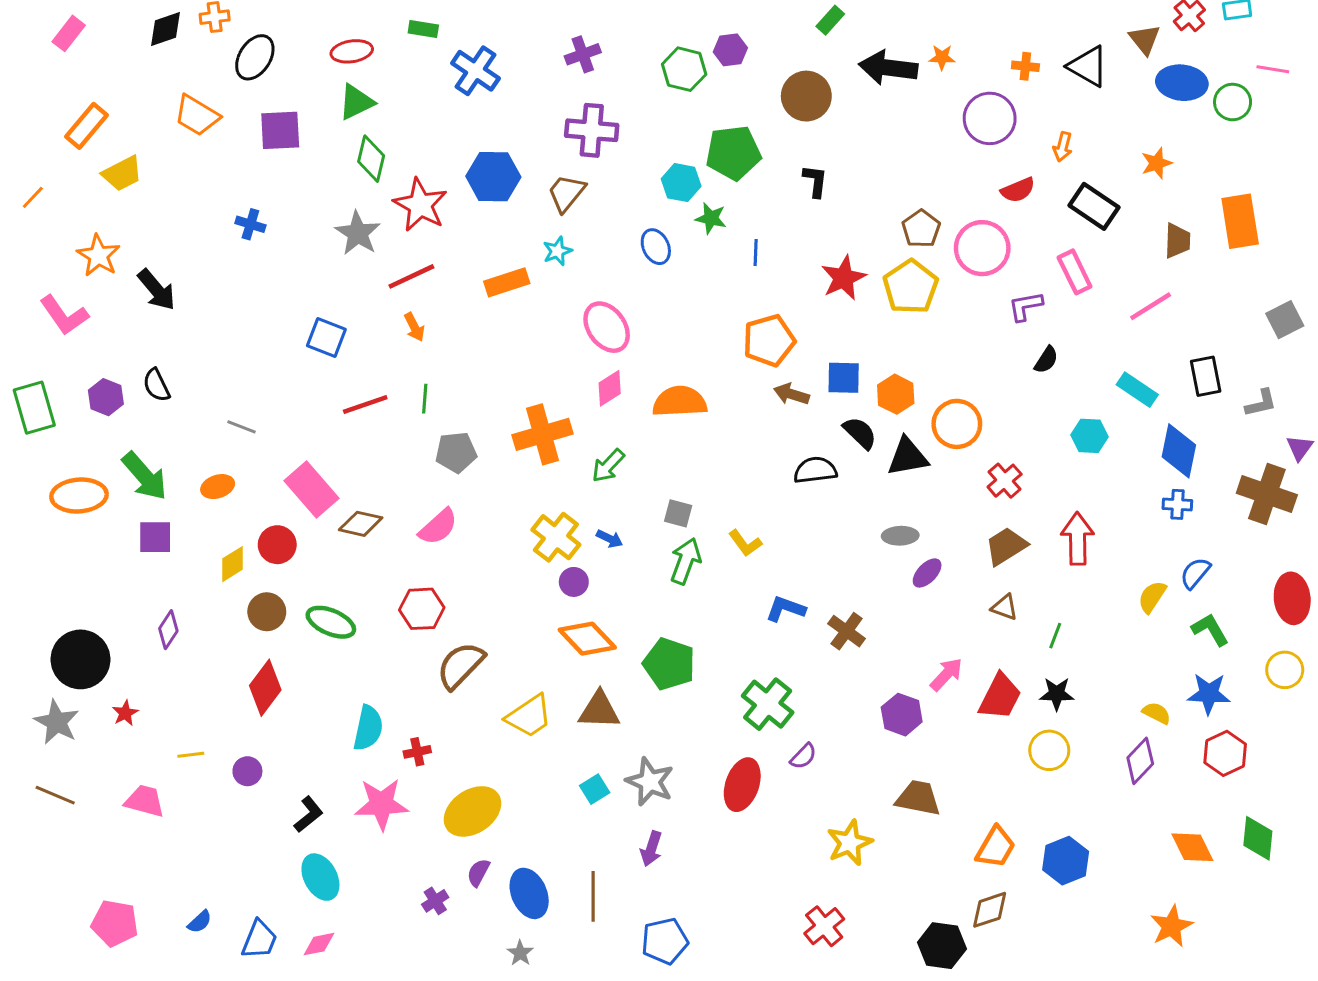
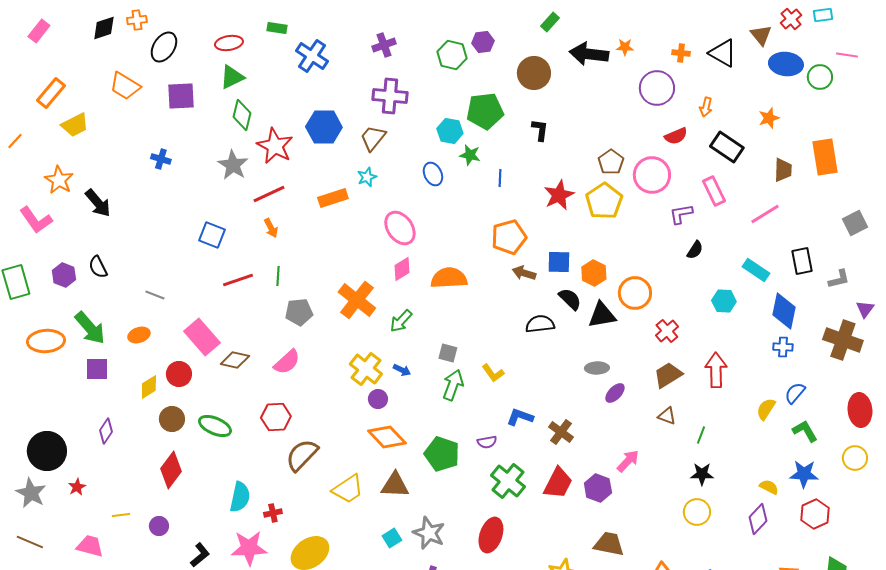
orange cross: (543, 434) -> (357, 300), turned -36
red trapezoid: (1000, 697) -> (558, 483), moved
purple semicircle: (803, 756) -> (487, 442), moved, turned 36

